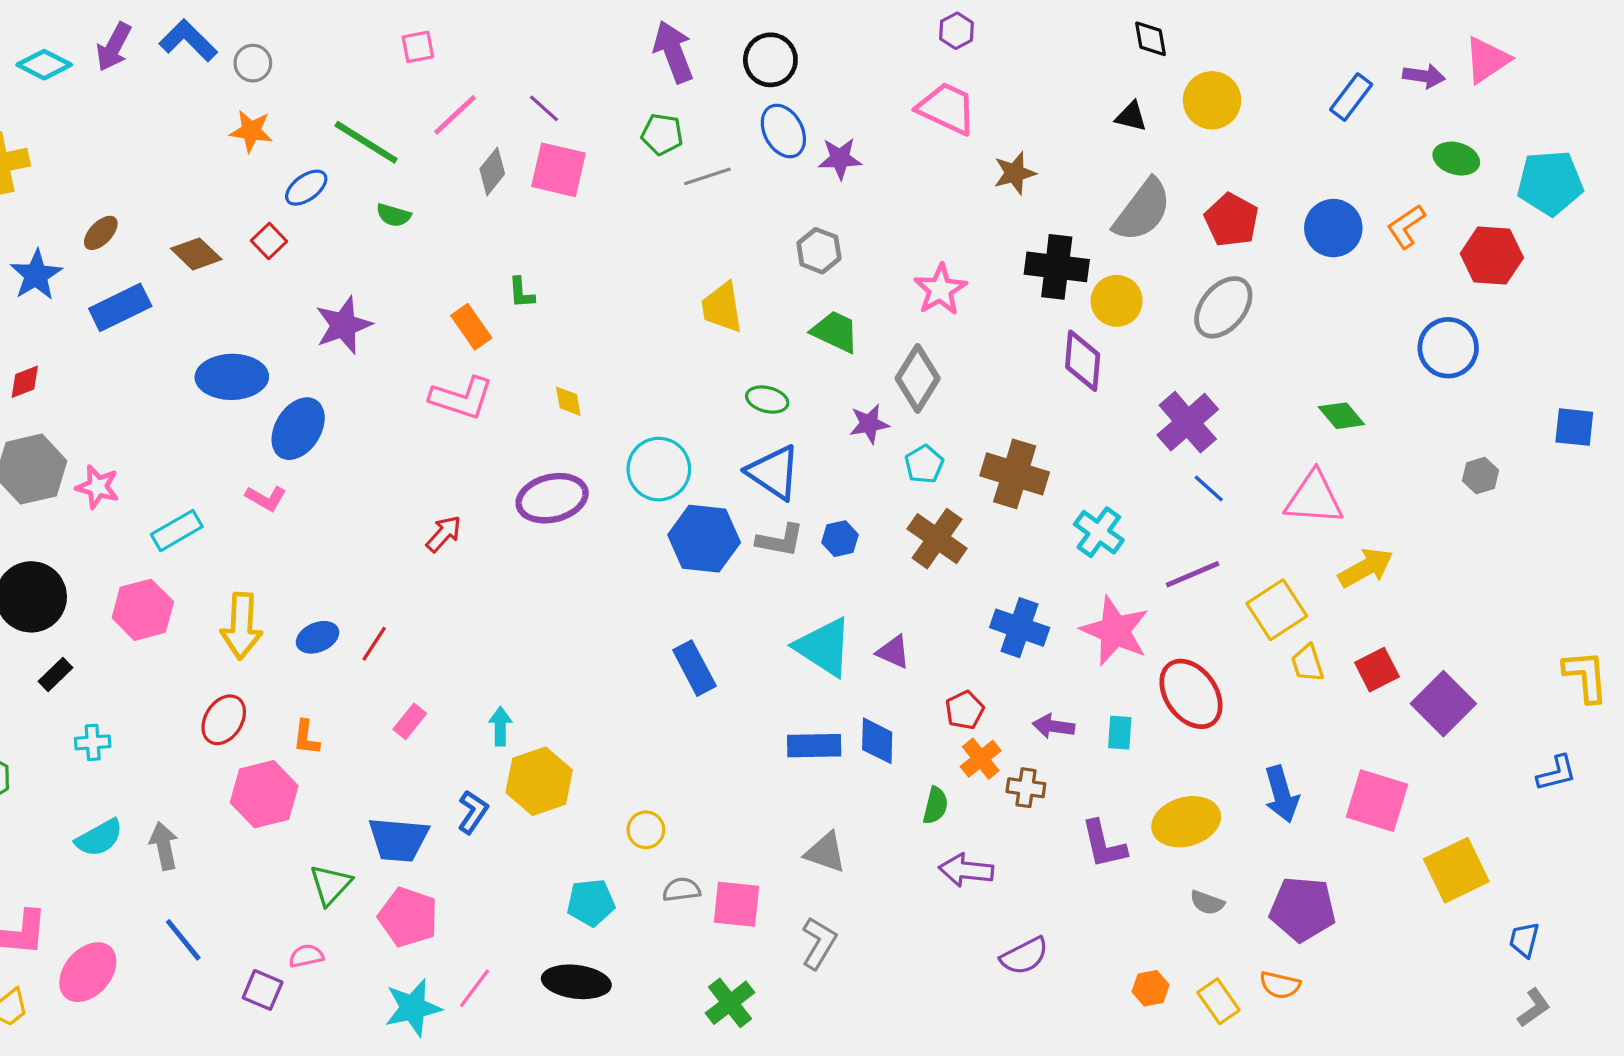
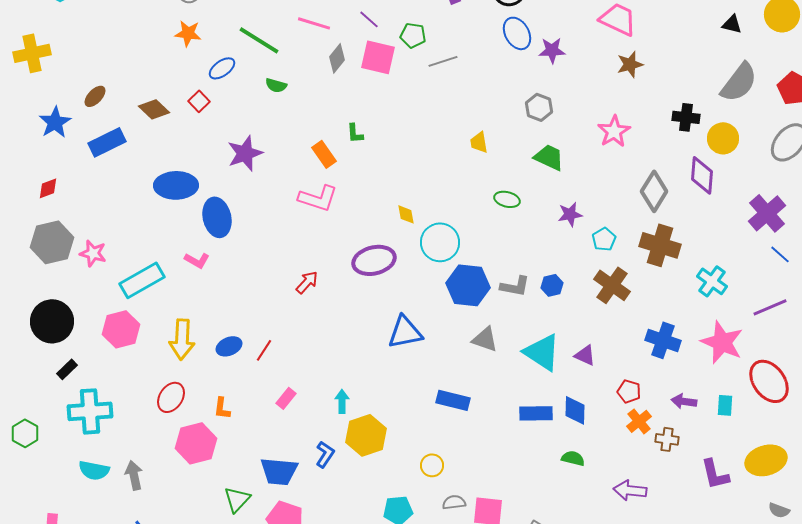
pink line: (455, 115) -> (314, 23), turned 60
green pentagon: (662, 134) -> (413, 35), moved
brown star: (1015, 173) -> (630, 64), moved
gray line: (707, 176) -> (443, 61), moved
black cross: (1057, 267) -> (686, 117), size x0.7
yellow trapezoid: (722, 307) -> (479, 142), size x0.7
gray diamond: (918, 378) -> (654, 191), moved
yellow diamond: (568, 401) -> (406, 214), moved
blue ellipse: (298, 429) -> (217, 217), turned -45
blue triangle: (774, 472) -> (405, 332), moved, turned -45
cyan rectangle: (177, 531) -> (142, 280), size x1.4
blue rectangle: (694, 668) -> (453, 400), moved, turned -48
red pentagon: (965, 710) -> (629, 391), turned -30
cyan cross: (93, 742) -> (90, 411), size x2.0
green semicircle: (935, 806) -> (573, 458), moved, turned -90
cyan semicircle: (99, 838) -> (94, 470), turned 40
gray triangle: (825, 852) -> (485, 339), moved

